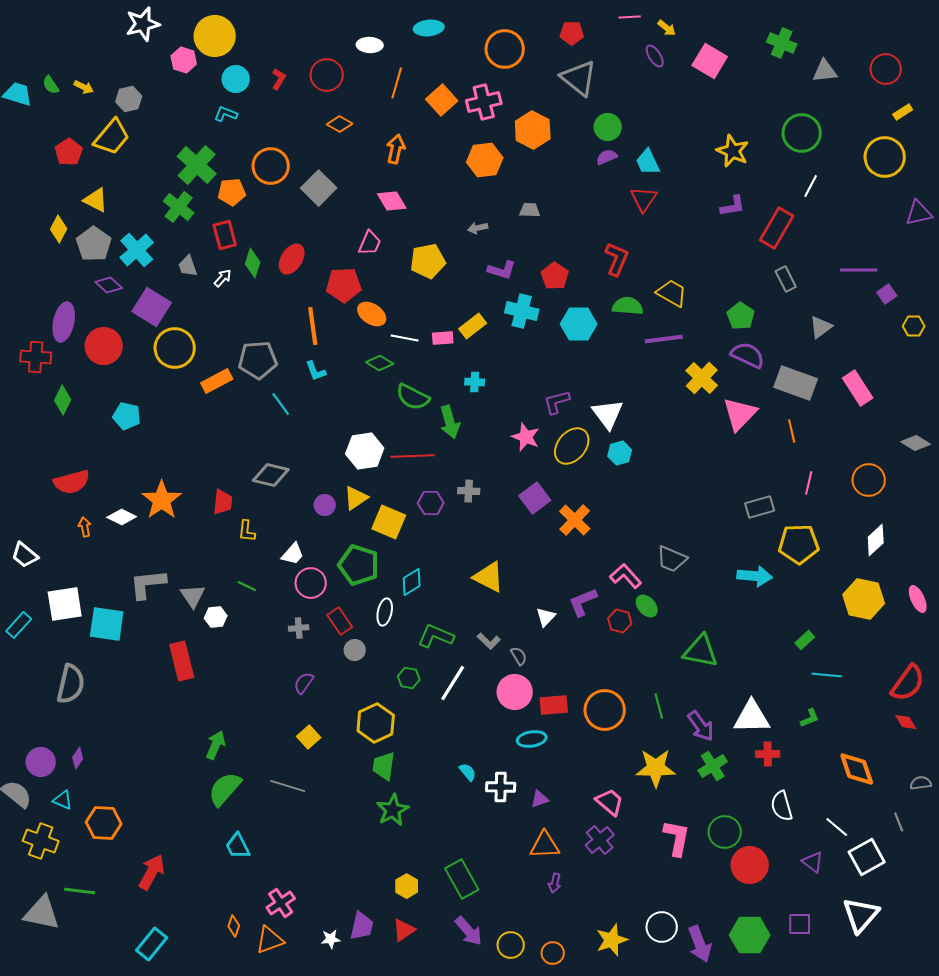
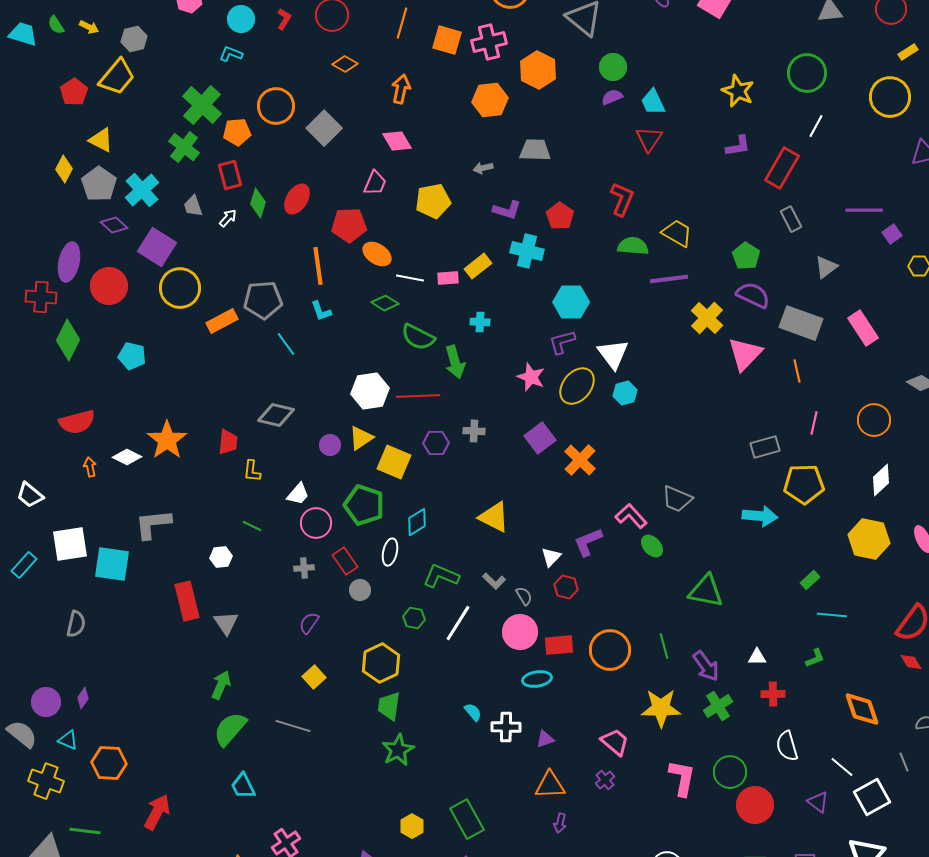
orange square: (442, 100) -> (447, 40), turned -32
gray trapezoid: (530, 210) -> (535, 150), size x1.5
cyan hexagon: (579, 324) -> (571, 302), moved
green diamond: (63, 400) -> (68, 340), size x1.4
gray triangle: (193, 596) -> (226, 623), moved
red hexagon: (620, 621) -> (566, 587), moved
gray semicircle: (71, 684) -> (76, 624), size x0.7
white triangle: (752, 717) -> (757, 657), size x0.5
purple cross: (600, 840) -> (605, 780), size x0.7

